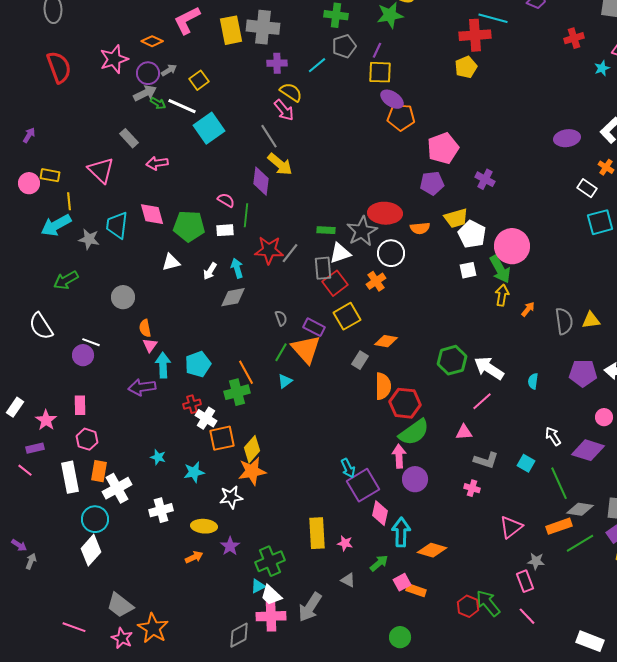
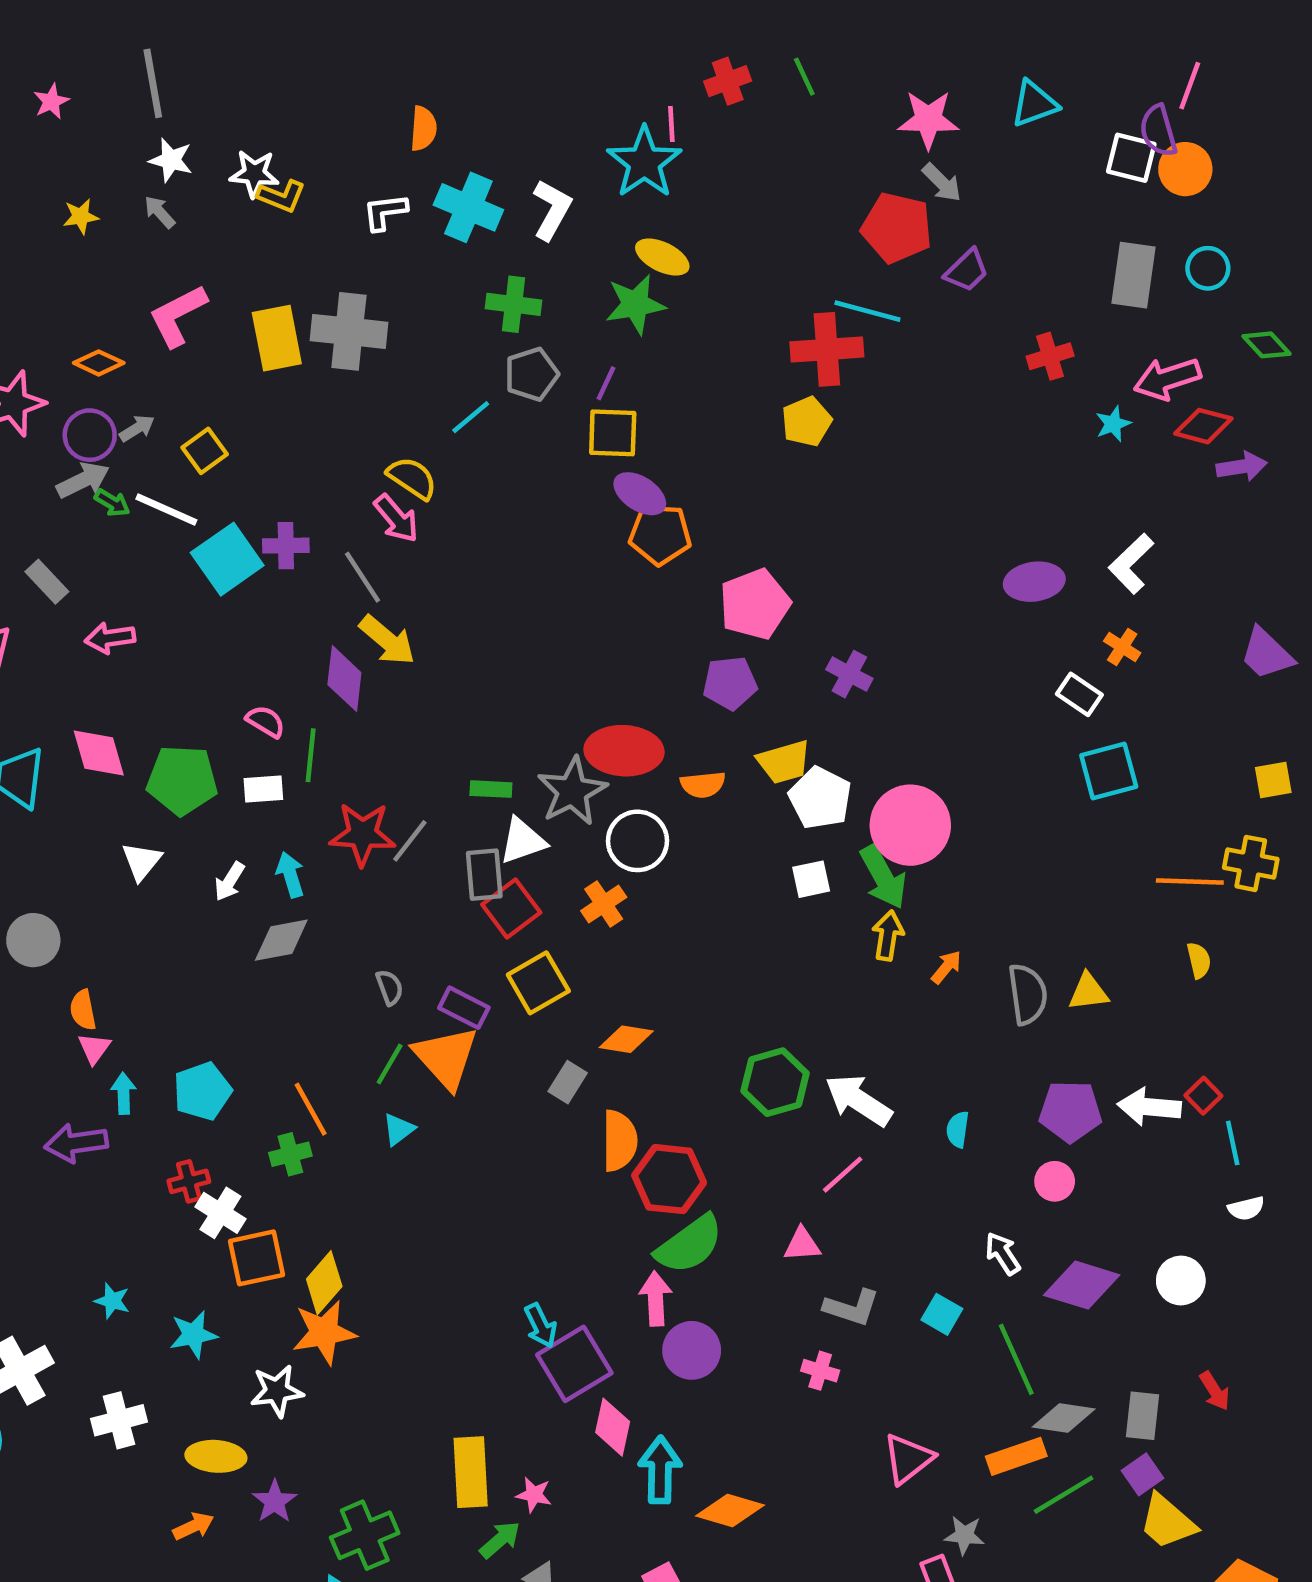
purple cross: (277, 63) -> (286, 546), moved
white triangle: (171, 262) -> (142, 861), turned -36
cyan arrow: (163, 365) -> (124, 1093), size x0.7
green cross: (237, 392) -> (290, 1154), size x0.7
pink circle: (604, 417) -> (1055, 1181), moved
green arrow: (379, 563) -> (500, 1540), moved

